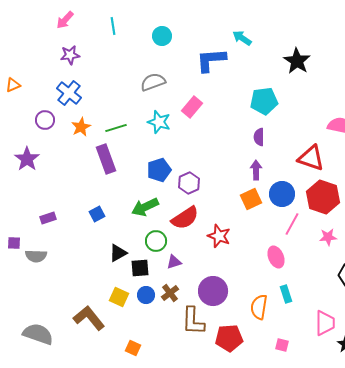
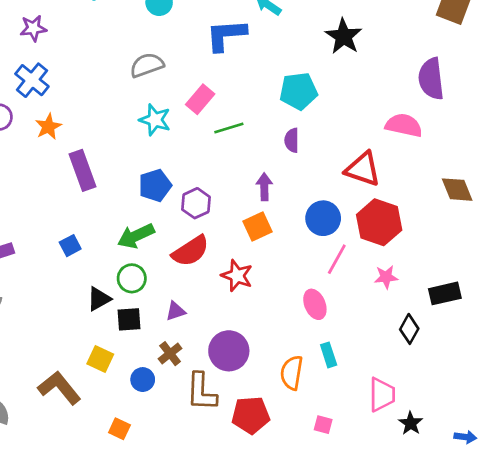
green line: (116, 128) -> (229, 128), moved
purple arrow: (256, 170) -> (264, 187), moved
orange square: (251, 199) -> (258, 226), moved
green circle: (156, 241) -> (132, 278), moved
blue circle: (146, 295) -> (143, 380), moved

